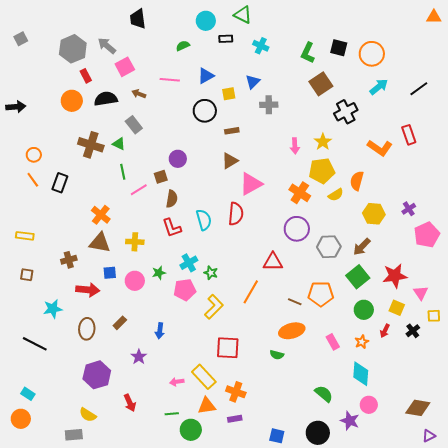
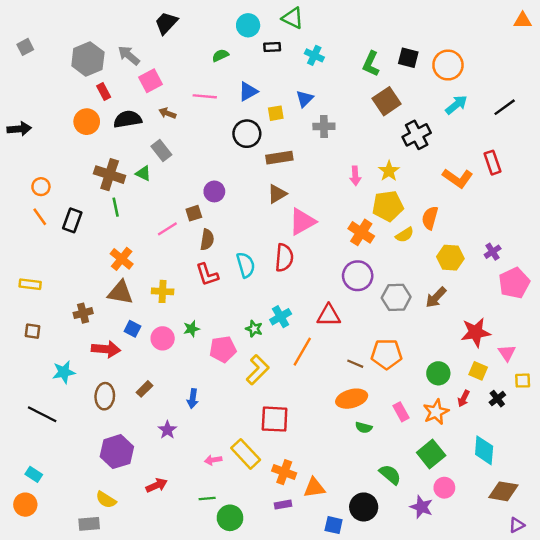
black trapezoid: (138, 19) -> (166, 23), turned 50
brown rectangle: (232, 131) -> (279, 158), size x1.5
green line: (123, 172) -> (116, 207), moved
cyan cross: (189, 263) -> (281, 317), moved
blue square: (110, 273) -> (132, 329), turned 32
green square: (358, 277) -> (431, 454), moved
orange star: (362, 342) -> (436, 412), size x1.5
green semicircle: (277, 355) -> (364, 427), moved
cyan diamond: (361, 374) -> (484, 450), moved
red arrow: (130, 403) -> (157, 485), turned -90
orange triangle: (207, 406) -> (314, 488), moved
black circle: (318, 433) -> (364, 507), moved

